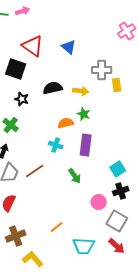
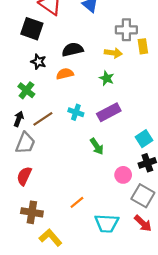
yellow arrow: (81, 91) -> (113, 53), moved
orange semicircle: (66, 123) -> (65, 74), moved
purple rectangle: (86, 145) -> (109, 112), turned 55
brown line: (35, 171) -> (43, 119), moved
brown cross: (16, 236) -> (32, 212), turned 30

